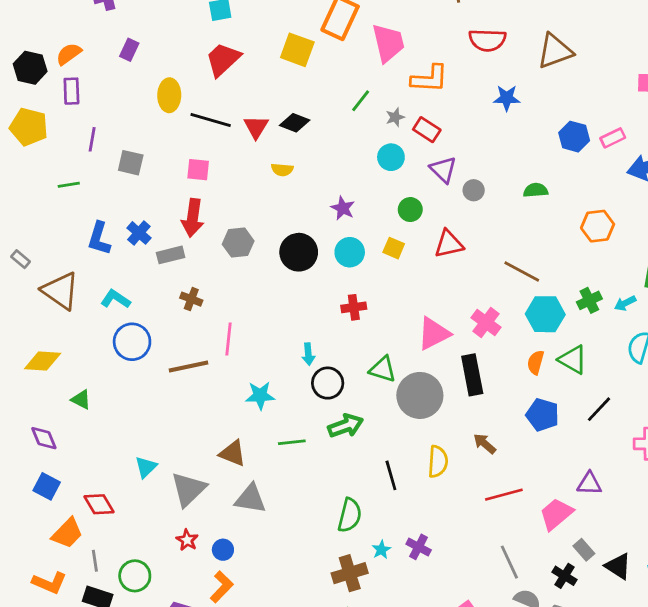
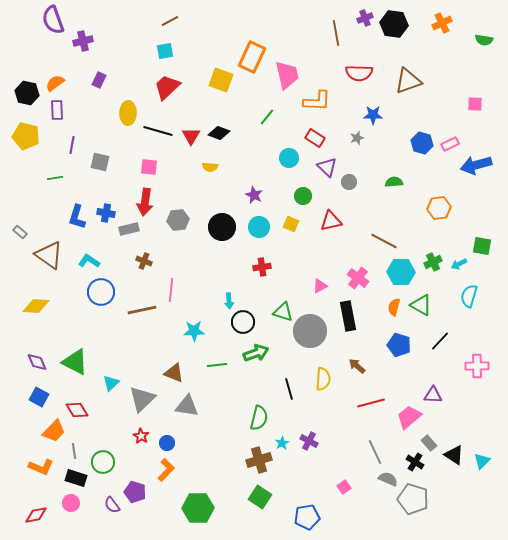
gray star: (395, 117) -> (357, 138), moved
blue cross: (139, 233) -> (106, 213), turned -30
pink triangle: (434, 333) -> (320, 286), size x0.6
green triangle: (81, 400) -> (75, 362), moved, size x1.8

